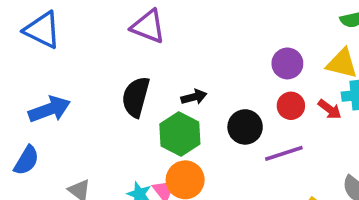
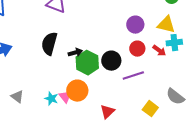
black arrow: (194, 97) -> (75, 53), moved
green hexagon: (180, 134) -> (87, 63), moved

